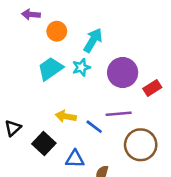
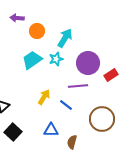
purple line: (119, 114) -> (78, 86), moved
yellow arrow: (66, 116) -> (44, 97), turned 112
black square: (44, 143) -> (13, 132), moved

